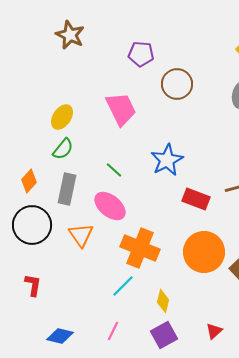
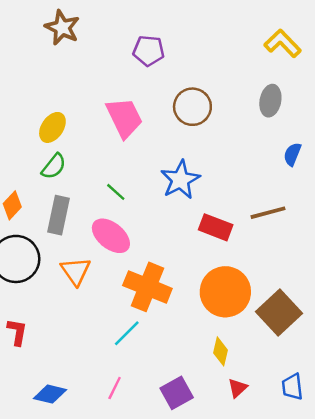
brown circle: (177, 84) -> (192, 107), moved
yellow diamond: (163, 301) -> (220, 351), moved

